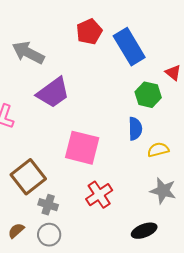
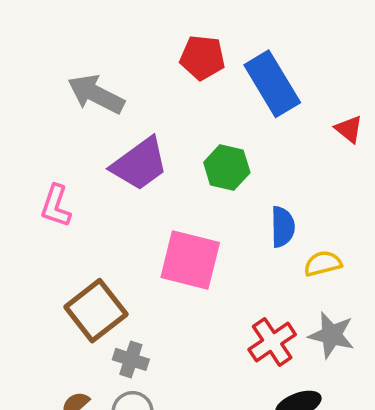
red pentagon: (89, 32) -> (202, 58), turned 30
green hexagon: (148, 95) -> (227, 168), moved
red cross: (99, 195) -> (272, 342), moved

